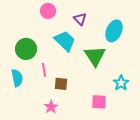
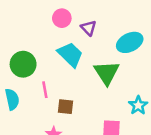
pink circle: (48, 11) -> (62, 18), moved
cyan ellipse: (114, 31) -> (130, 42), turned 40

